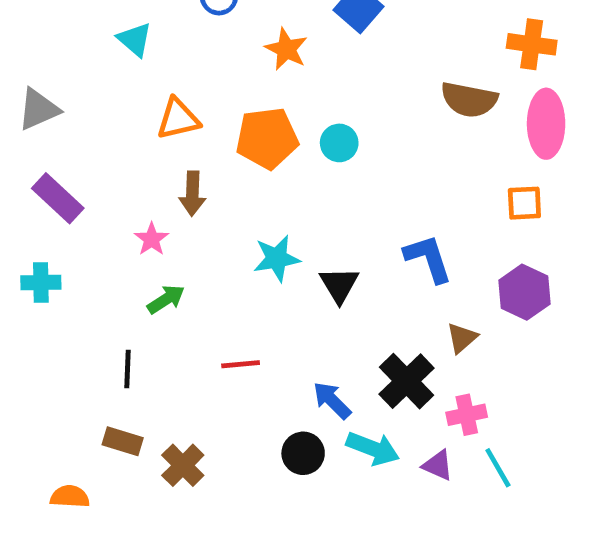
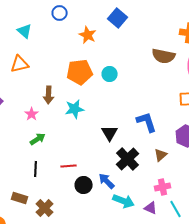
orange triangle: (178, 119) -> (20, 64), moved
cyan star: (277, 258) -> (75, 109), moved
black line: (127, 369) -> (36, 169), moved
black cross: (407, 381) -> (128, 159), moved
black circle: (303, 453) -> (84, 185), moved

